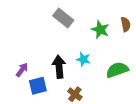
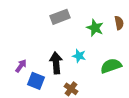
gray rectangle: (63, 18) -> (60, 17), turned -60
blue square: (38, 86) -> (36, 81), turned 36

